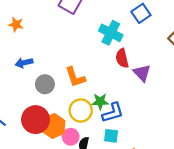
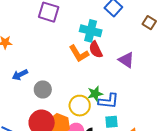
red semicircle: (122, 58) -> (96, 50), moved
orange L-shape: (75, 77) -> (79, 53), moved
blue L-shape: (113, 113) -> (108, 101), turned 35

